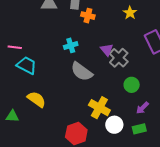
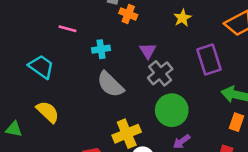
pink line: (15, 47) -> (68, 29), moved
purple triangle: (107, 50) -> (148, 51), moved
green circle: (132, 85) -> (172, 110), size x1.6
yellow cross: (99, 108) -> (127, 134), turned 30

